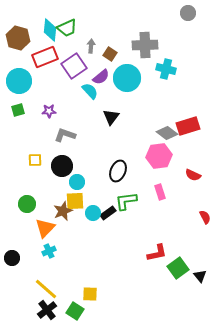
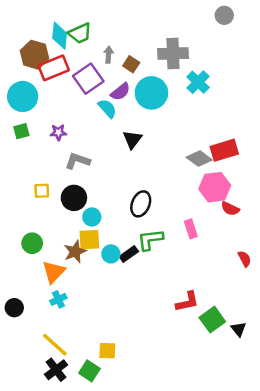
brown hexagon: (18, 38) -> (35, 55), moved
cyan cross: (166, 69) -> (198, 82), turned 30
pink hexagon: (159, 156) -> (215, 187), moved

